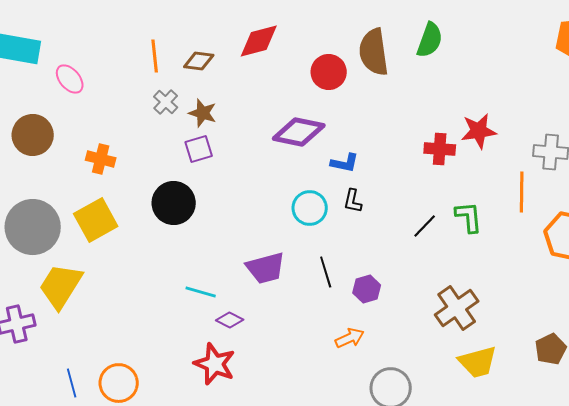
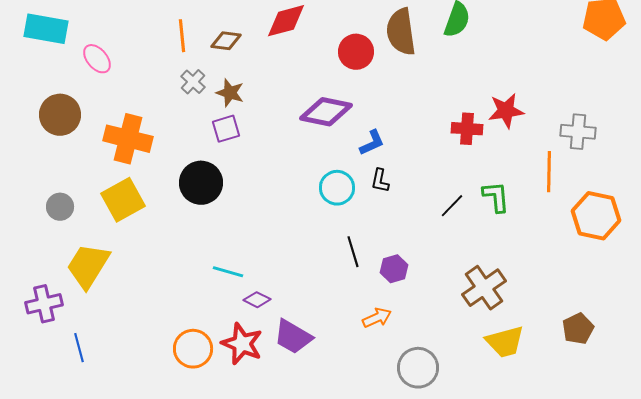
orange cross: (101, 159) -> (128, 139), size x1.6
blue L-shape: (345, 163) -> (372, 143), turned -36
gray circle: (33, 227) -> (60, 207), size x0.5
purple trapezoid: (266, 268) -> (293, 337), moved, turned 45
blue line: (72, 383) -> (79, 348), moved
orange circle: (119, 383) -> (193, 349), moved

